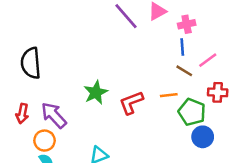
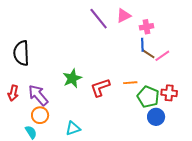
brown line: (184, 71) -> (148, 54), moved
red cross: (218, 92) -> (169, 93), moved
orange circle: (45, 141) -> (40, 115), moved

